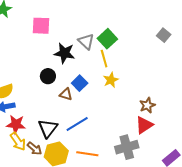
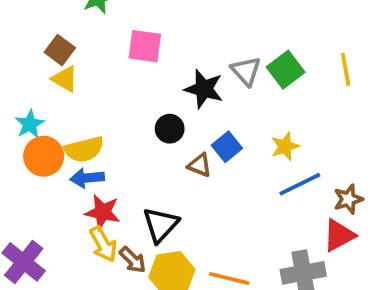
pink square: (41, 26) -> (145, 46), moved
yellow line: (104, 59) -> (346, 69), moved
blue line: (77, 124) -> (300, 184), moved

